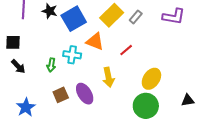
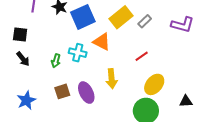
red line: (126, 50) -> (142, 56), moved
black triangle: (188, 100) -> (186, 101), moved

